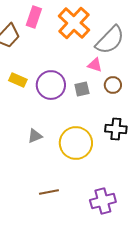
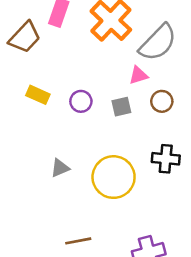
pink triangle: (95, 65) -> (138, 75), turned -35
purple circle: (51, 85) -> (81, 101), size x0.6

